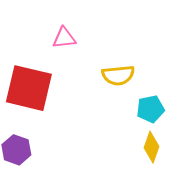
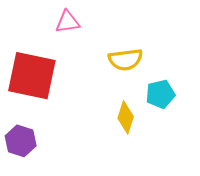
yellow diamond: (151, 147) -> (126, 117), moved

